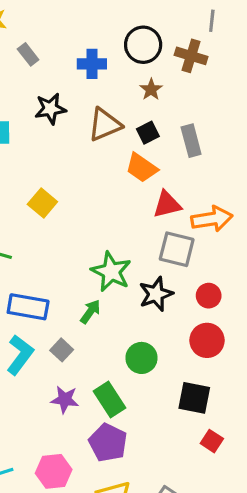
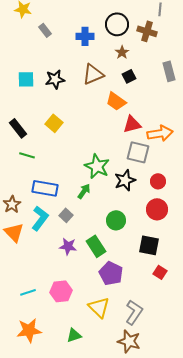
black star: (50, 109) -> (55, 79), moved
black square: (148, 133) -> (129, 76), moved
gray rectangle: (191, 141) -> (169, 71), moved
purple pentagon: (108, 443) -> (111, 273), moved

